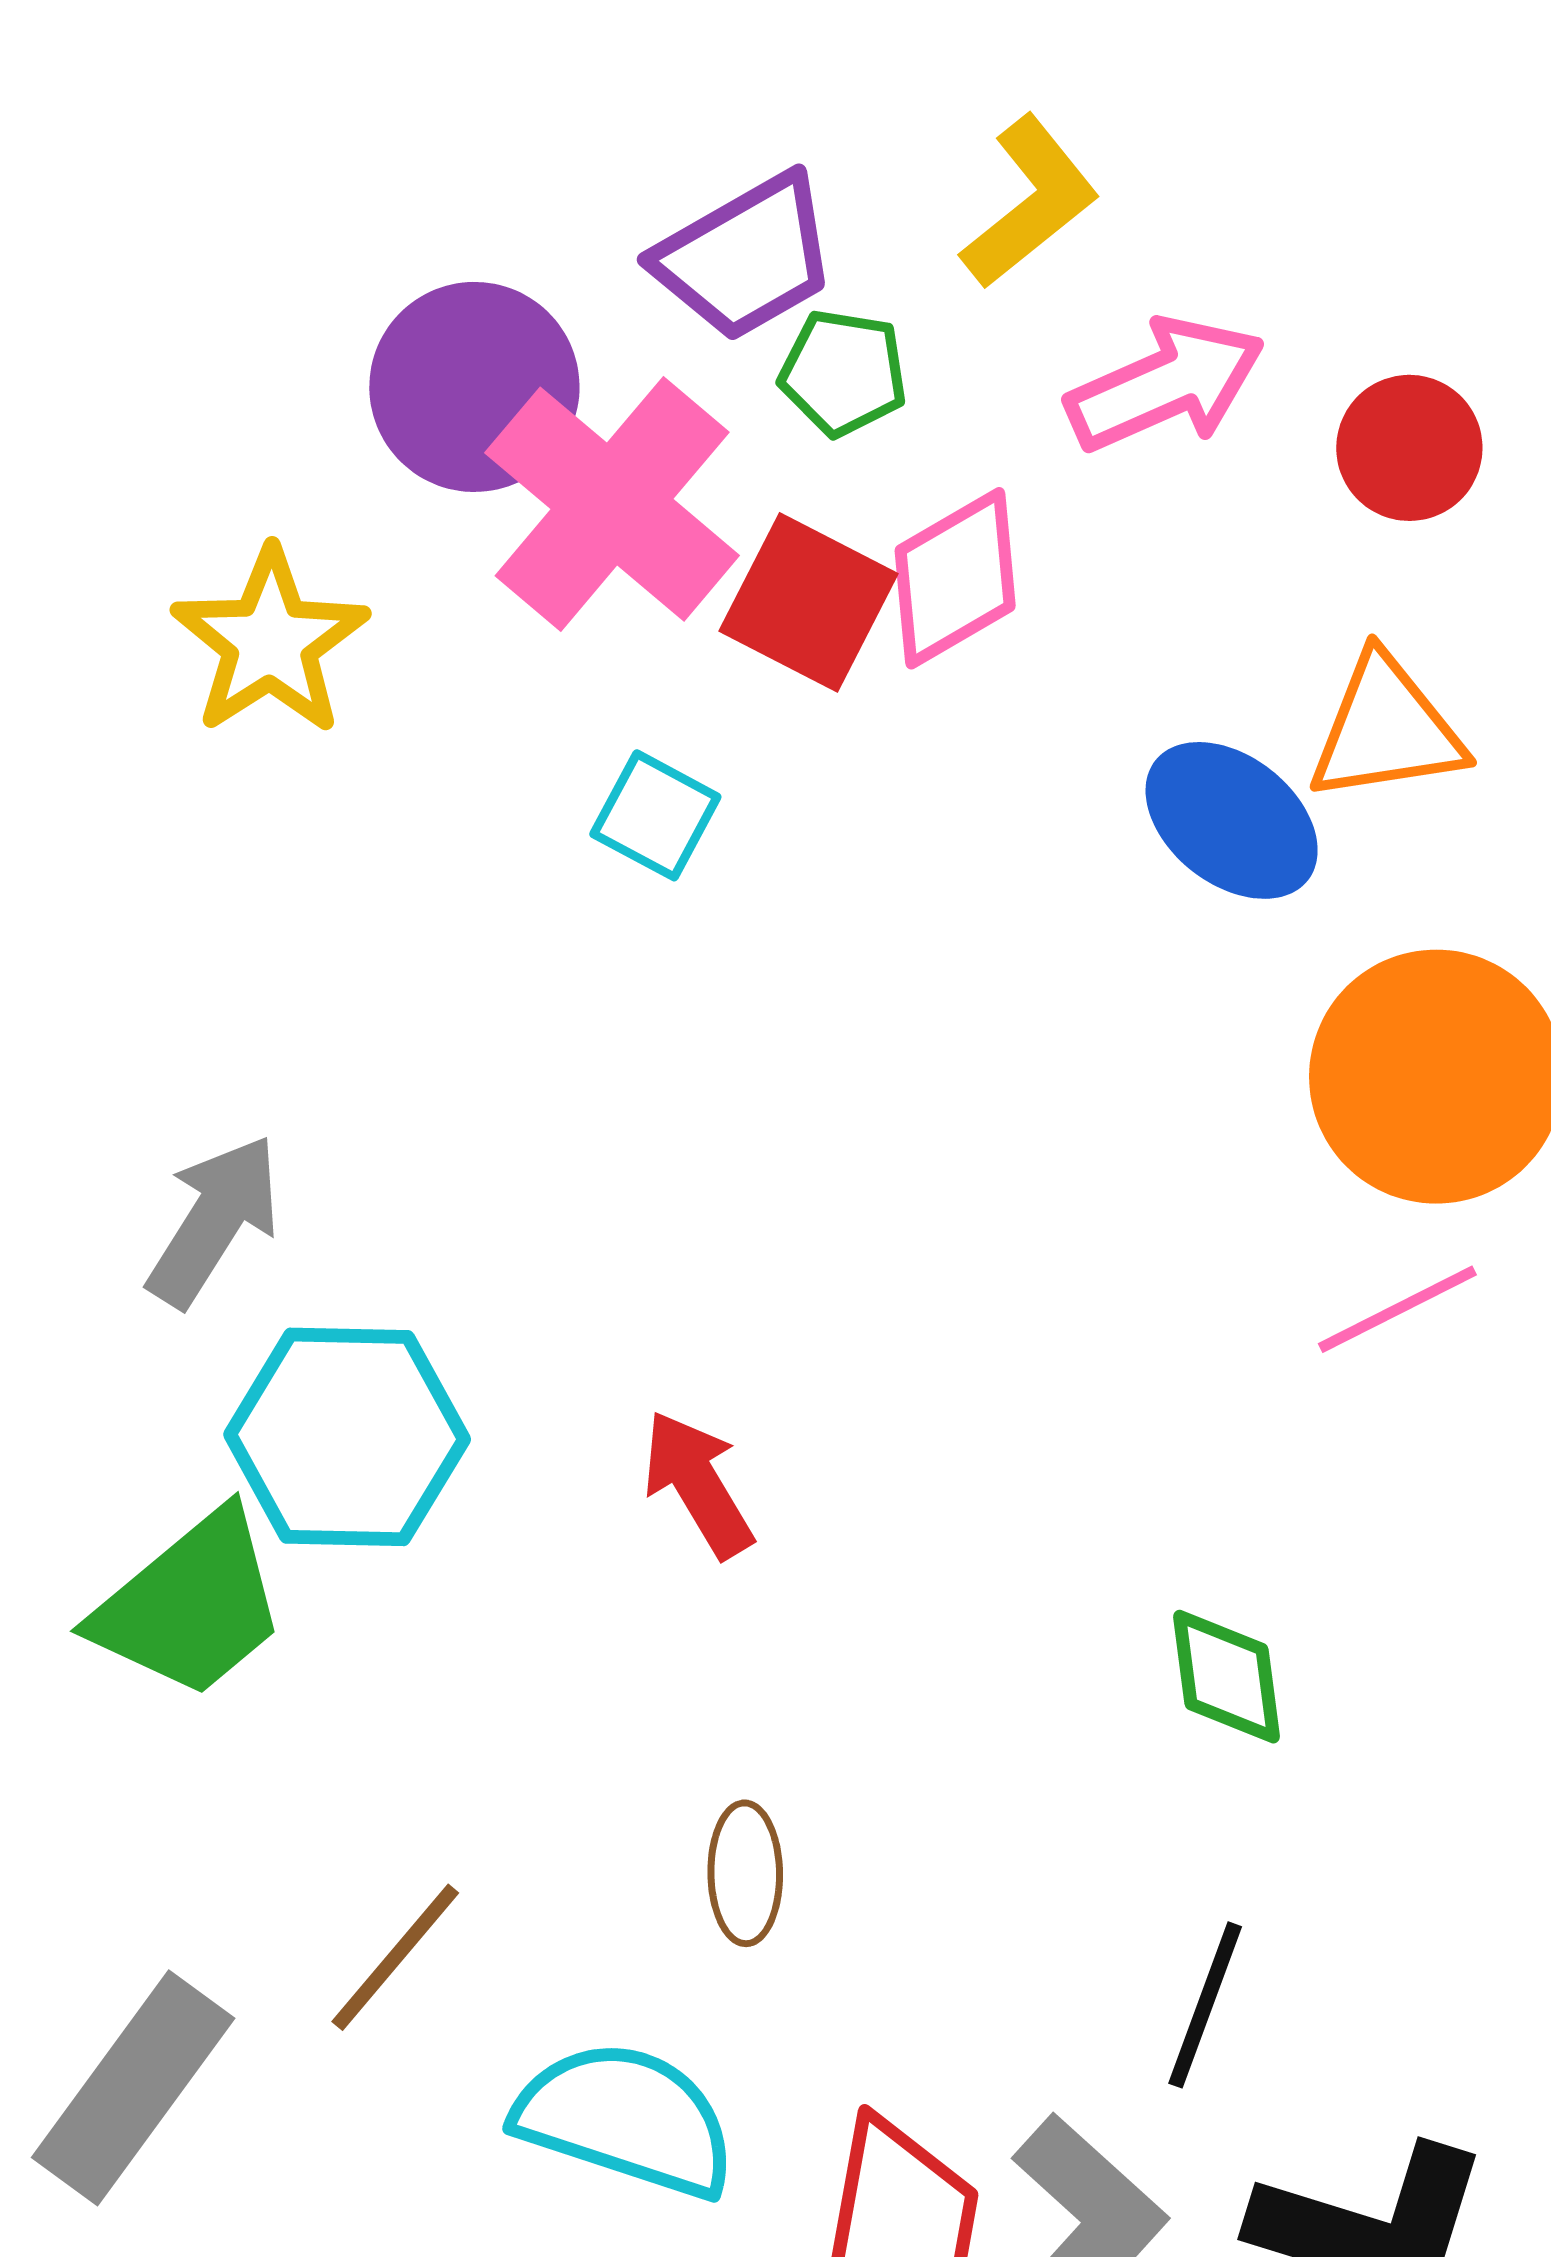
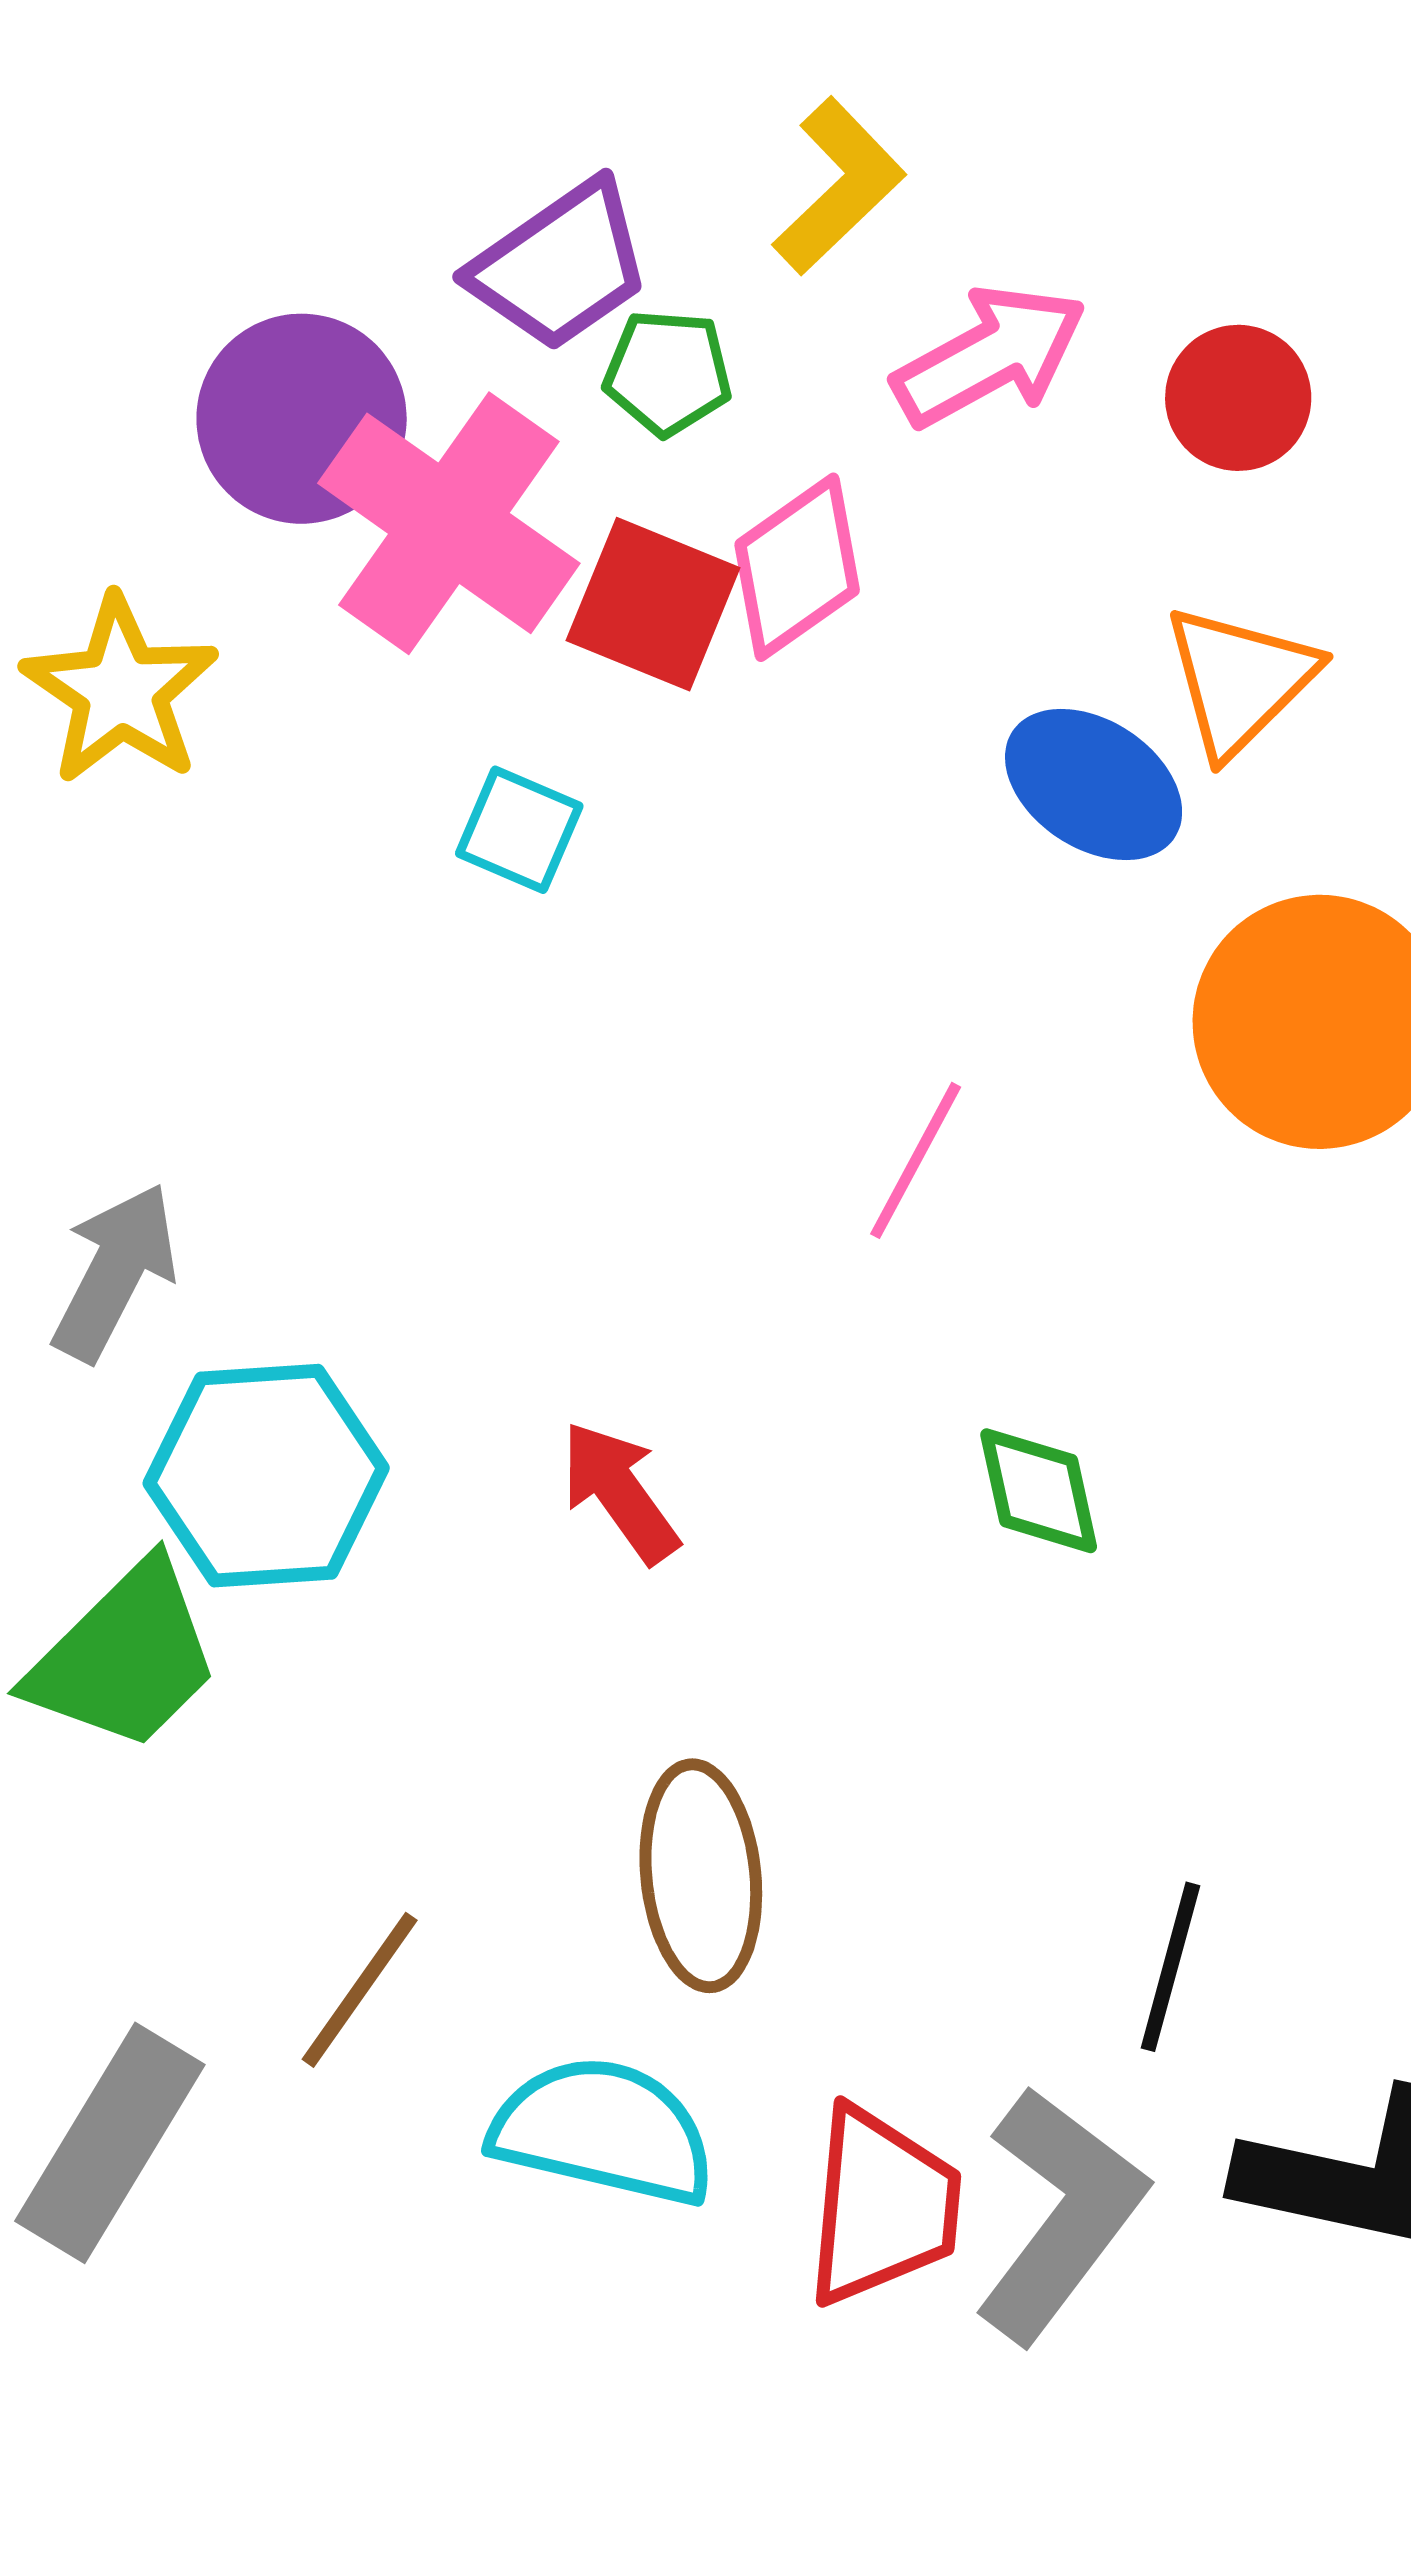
orange triangle: (1386, 729) -> (1240, 680), turned -31
pink line: (1397, 1309) -> (916, 1160), moved, turned -30
green diamond: (1227, 1677) -> (1039, 1491), moved
brown ellipse: (745, 1873) -> (701, 1876), size x1.6

